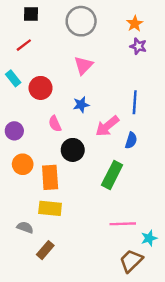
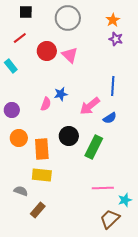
pink triangle: (83, 65) -> (70, 55), turned -30
red circle: (41, 88) -> (47, 51), moved
blue star: (81, 105) -> (61, 94), moved
pink semicircle: (55, 124) -> (46, 104), turned -136
blue semicircle: (131, 140) -> (110, 118), turned 40
black circle: (73, 150) -> (69, 136), moved

